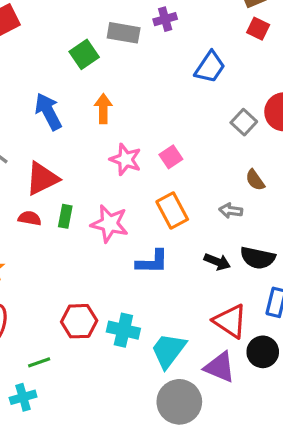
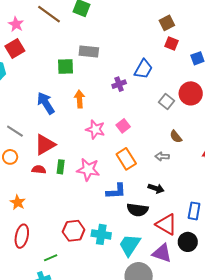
purple cross: (165, 19) -> (119, 84), moved
green square: (84, 54) -> (65, 67), turned 36
black semicircle: (258, 258) -> (137, 210), moved

